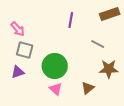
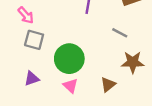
purple triangle: (18, 72) -> (32, 79), moved

